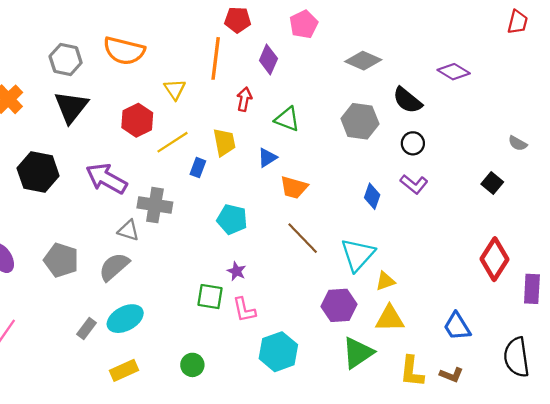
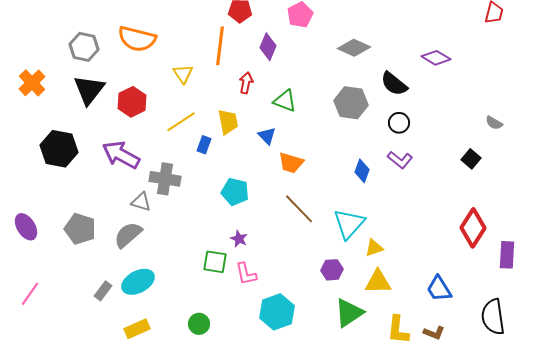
red hexagon: (137, 120) -> (132, 102), moved
blue triangle: (267, 158) -> (267, 136), turned -42
purple hexagon: (339, 305) -> (332, 270), size x0.7

